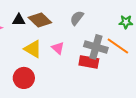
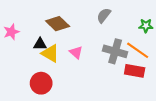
gray semicircle: (77, 18) -> (104, 15), moved
black triangle: (19, 20) -> (40, 44), moved
red rectangle: (89, 62) -> (135, 71), moved

